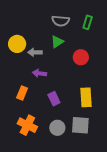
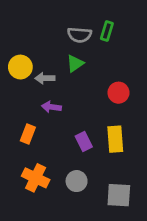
green rectangle: (88, 22) -> (107, 31), moved
red circle: (81, 57) -> (118, 93), moved
purple rectangle: (54, 99) -> (84, 141), moved
gray square: (80, 125) -> (119, 195), moved

